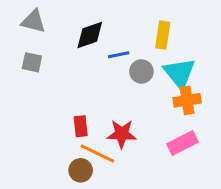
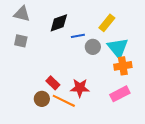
yellow rectangle: (163, 35) -> (107, 23), turned 30
red rectangle: (81, 126) -> (53, 83), turned -40
brown circle: (81, 170) -> (42, 99), moved

